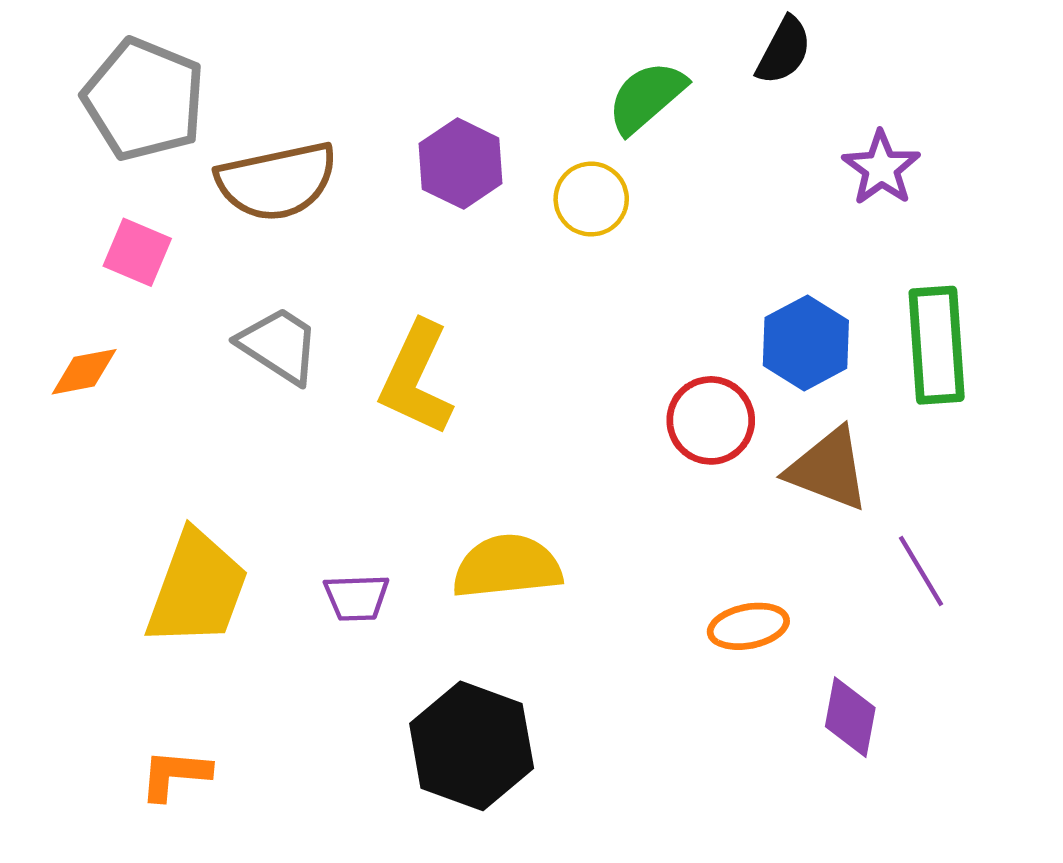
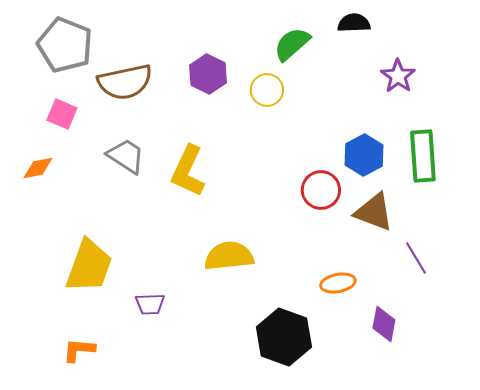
black semicircle: (784, 51) -> (354, 23), turned -120
purple trapezoid: (356, 598) -> (150, 304), moved
black hexagon: (472, 746) -> (284, 337), moved

